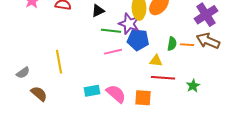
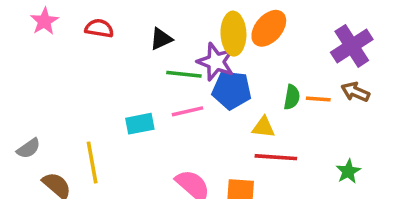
brown arrow: (208, 41) -> (355, 92), size x0.7
yellow line: (59, 62) -> (92, 163), moved
green star: (193, 86) -> (348, 171), moved
cyan rectangle: (92, 91) -> (140, 124), moved

